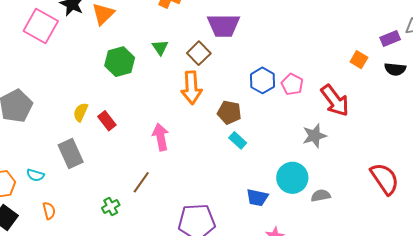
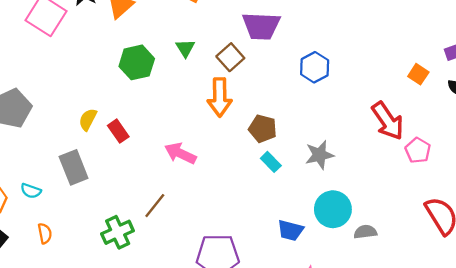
blue hexagon: (262, 80) -> (315, 67), moved
pink pentagon: (292, 84) -> (418, 150), moved
gray star: (314, 136) -> (320, 155), moved
pink arrow: (161, 137) -> (180, 153), turned -56
green cross: (111, 207) -> (118, 232), size x1.5

